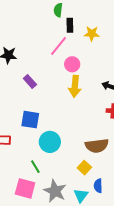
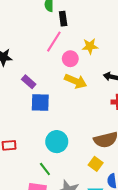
yellow star: (92, 34) -> (90, 46), moved
yellow arrow: (75, 86) -> (76, 81), turned -65
blue square: (30, 120) -> (40, 103), moved

